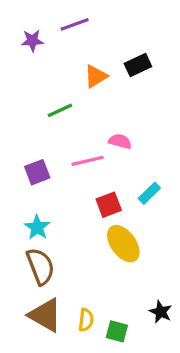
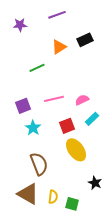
purple line: (75, 24) -> (57, 15), moved
pink semicircle: (120, 141) -> (82, 100), moved, turned -40
cyan star: (37, 227) -> (33, 128), moved
brown semicircle: (40, 266) -> (39, 164), moved
black star: (161, 312) -> (95, 183), moved

